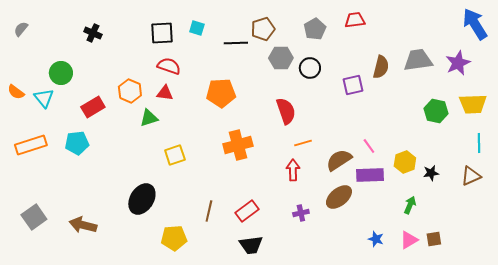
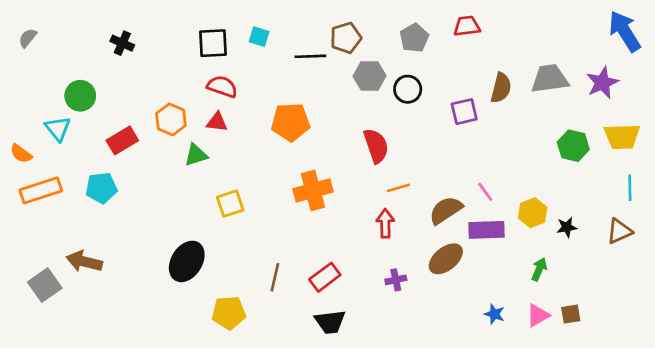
orange semicircle: (16, 92) -> (21, 154), moved
brown arrow: (83, 225) -> (84, 261), moved

